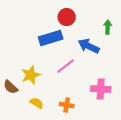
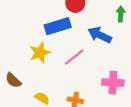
yellow star: (31, 75) -> (40, 53), moved

